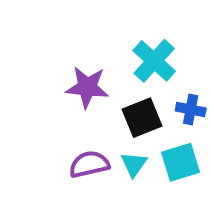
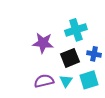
cyan cross: (154, 61) -> (76, 30), turned 30

